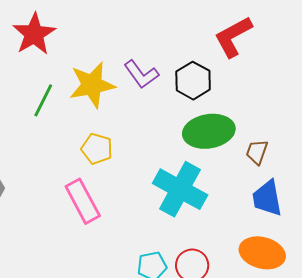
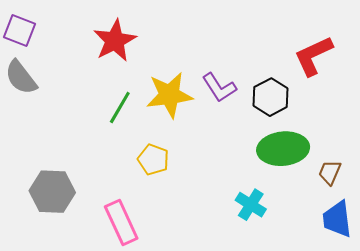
yellow pentagon: (97, 149) -> (153, 160), moved
cyan cross: (180, 189) -> (251, 205), size x0.6
pink rectangle: (83, 201) -> (121, 223), moved

